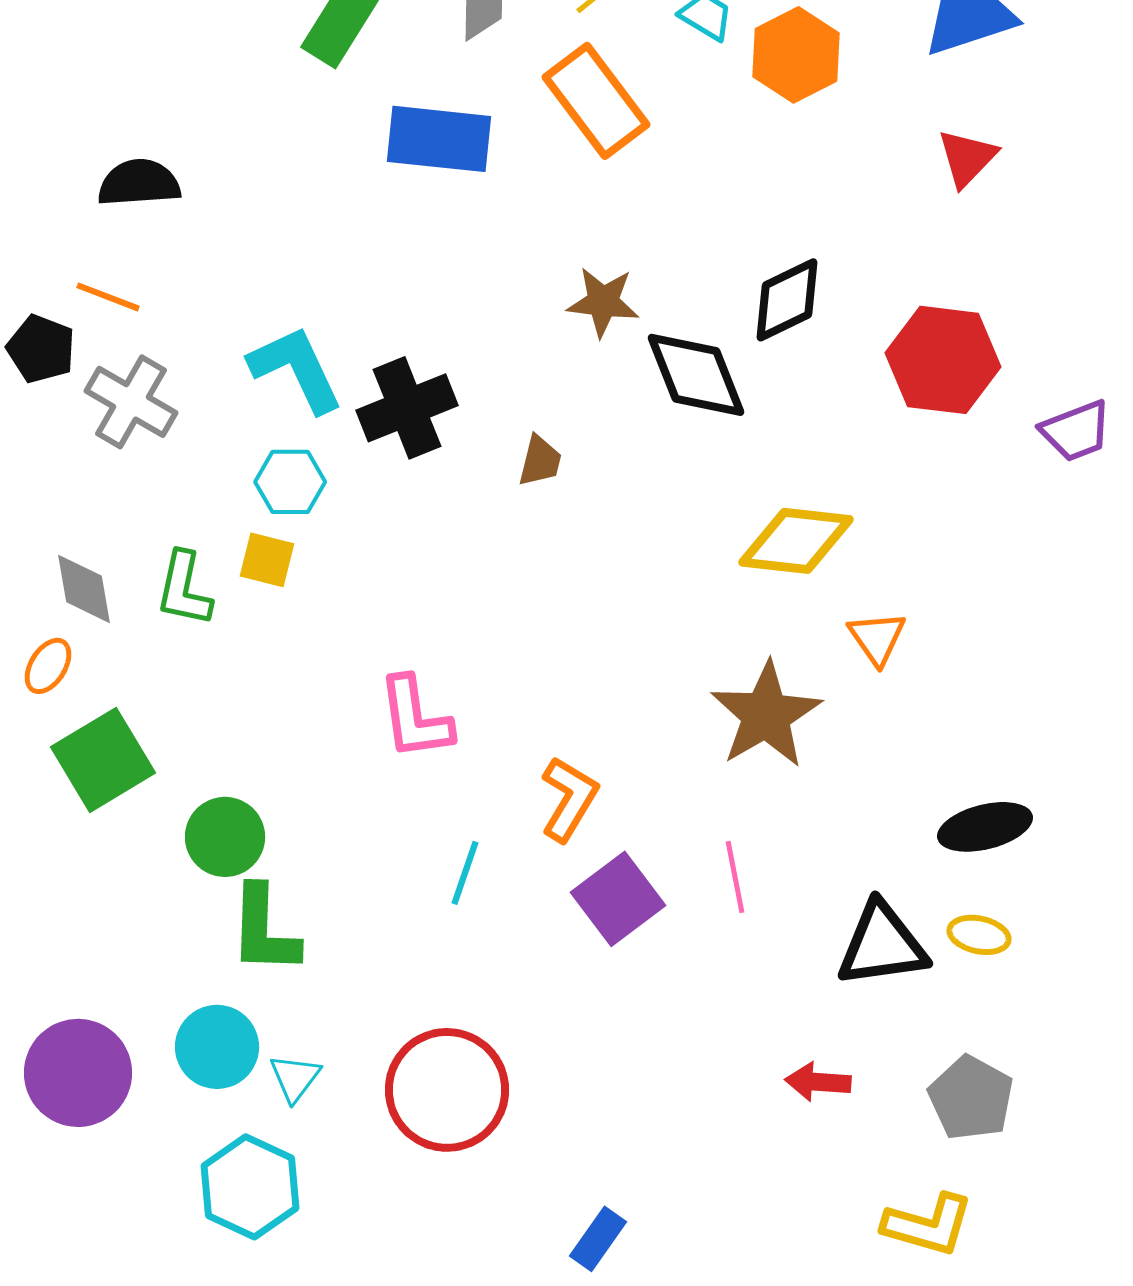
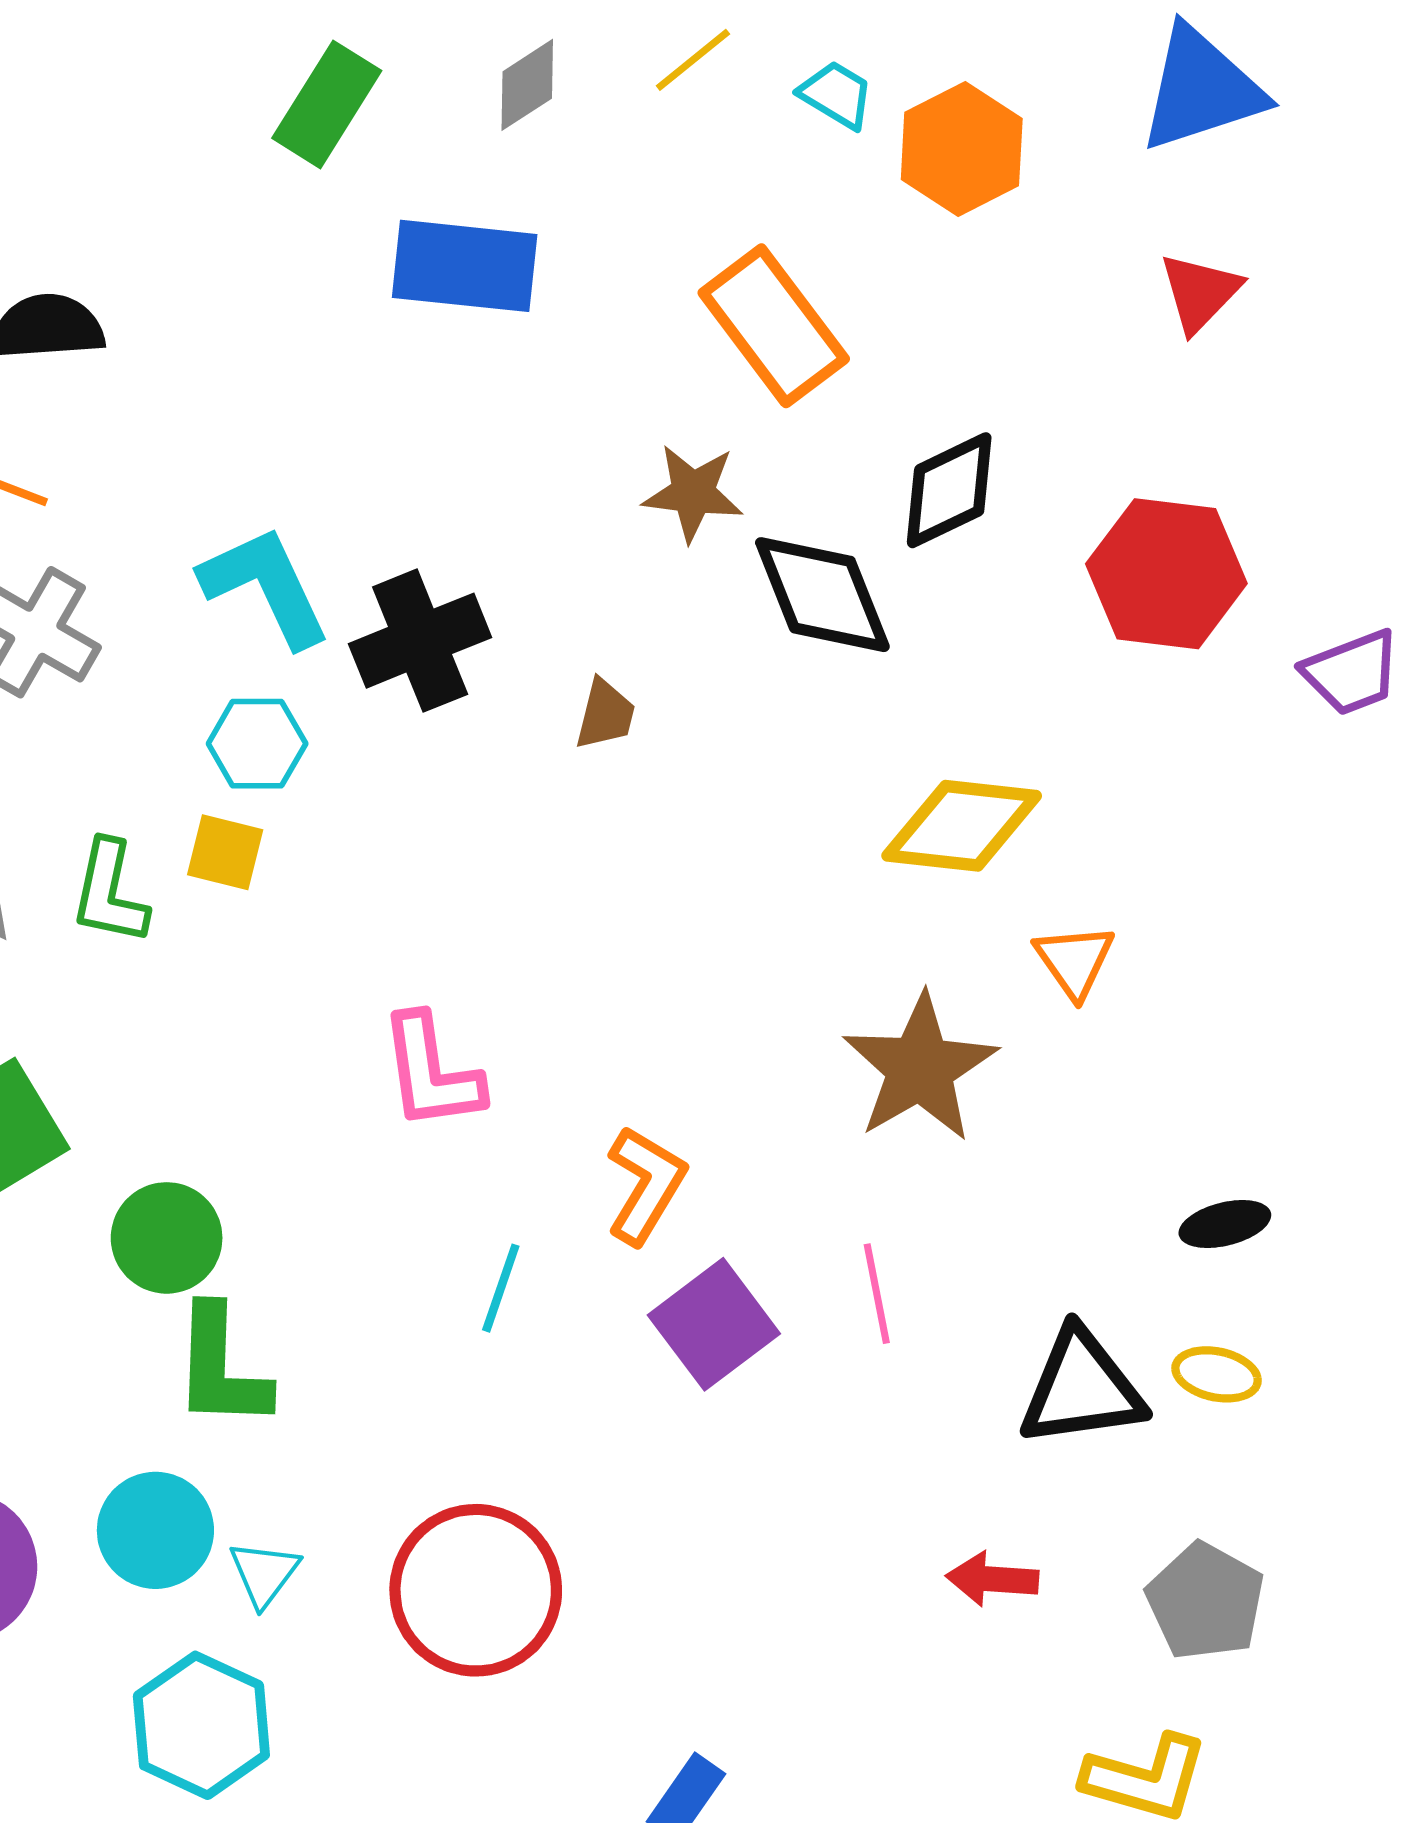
orange rectangle: (596, 101) -> (774, 326), moved
black ellipse: (985, 827) -> (1225, 1224), size x0.7

